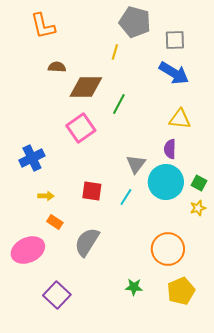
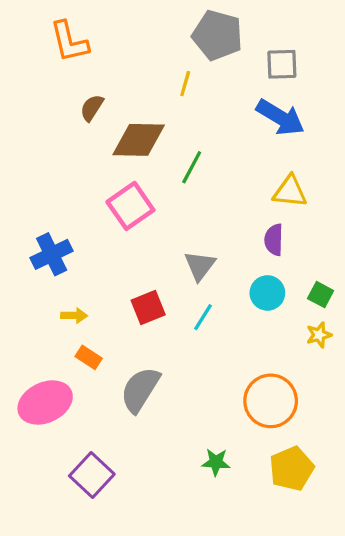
brown semicircle: (57, 67) -> (92, 108), turned -60
gray triangle: (136, 164) -> (200, 266), moved
cyan circle: (166, 182) -> (267, 293), size x0.6
red square: (92, 191) -> (148, 307), turned -30

